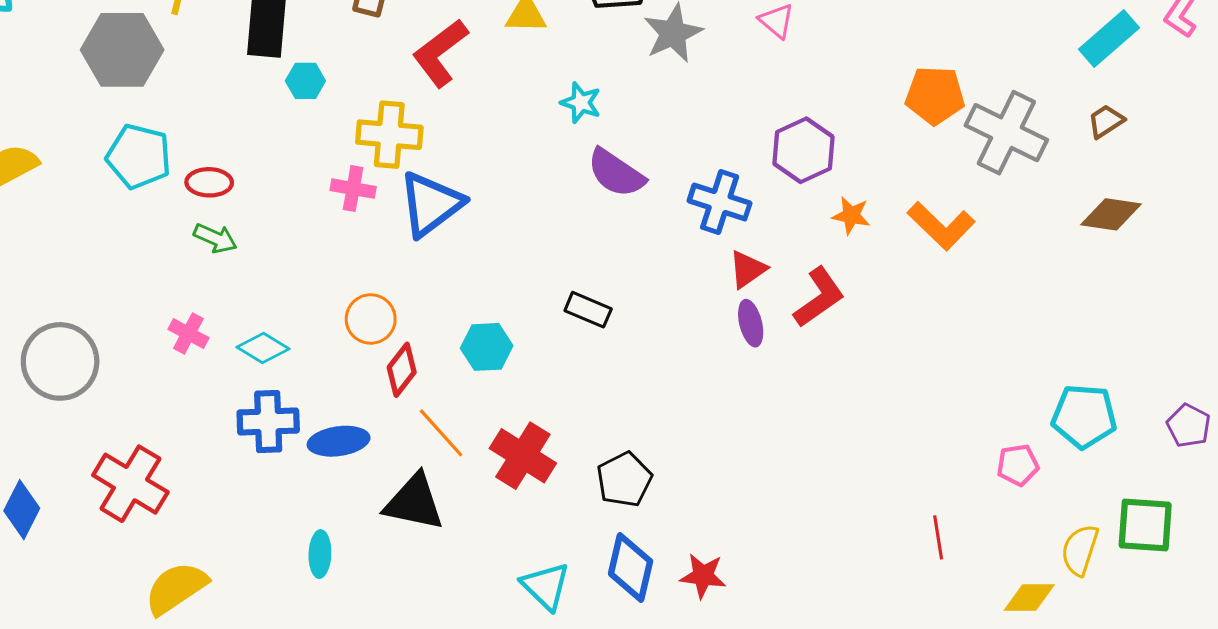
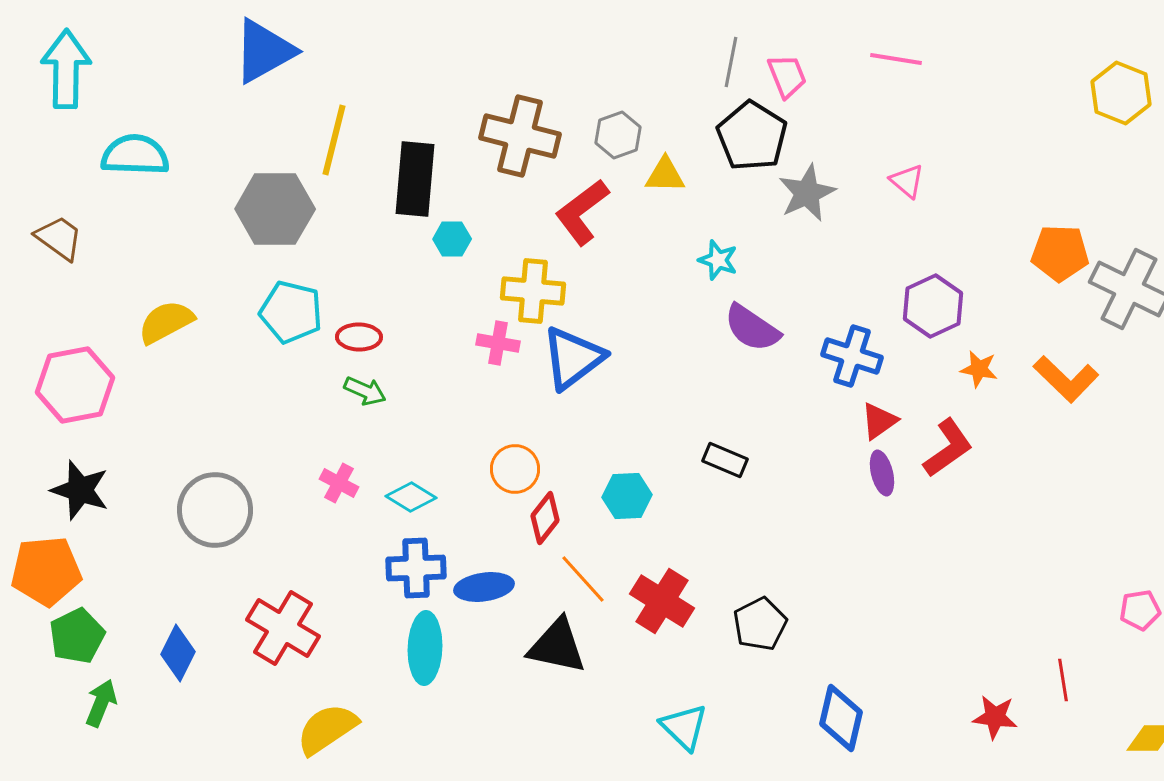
cyan ellipse: (320, 554) -> (425, 648), moved, size x1.6
blue diamond: (631, 567) -> (841, 718), moved
red star: (703, 576) -> (995, 717), moved

